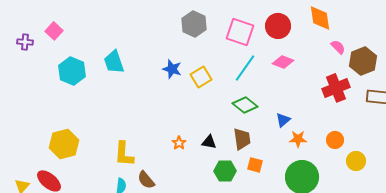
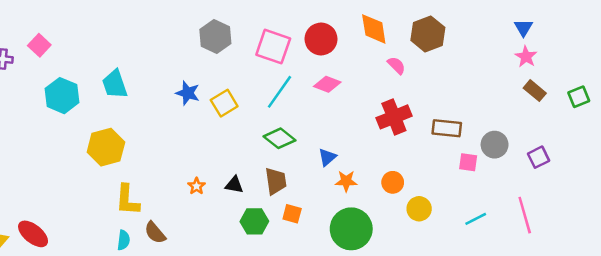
brown hexagon: (363, 61) -> (428, 34), moved
yellow hexagon: (64, 144) -> (106, 147), moved

